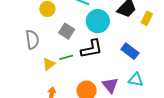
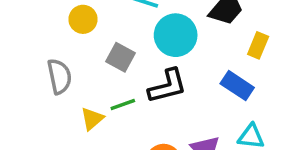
yellow rectangle: (147, 18) -> (258, 45), moved

